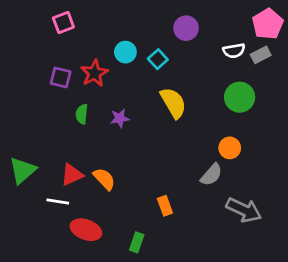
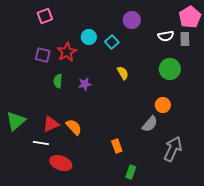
gray rectangle: (261, 55) -> (185, 39), turned -64
yellow semicircle: (173, 103) -> (123, 73), size x0.6
gray arrow: (244, 210) -> (173, 149), turned -90
green rectangle: (137, 242) -> (131, 172), moved

